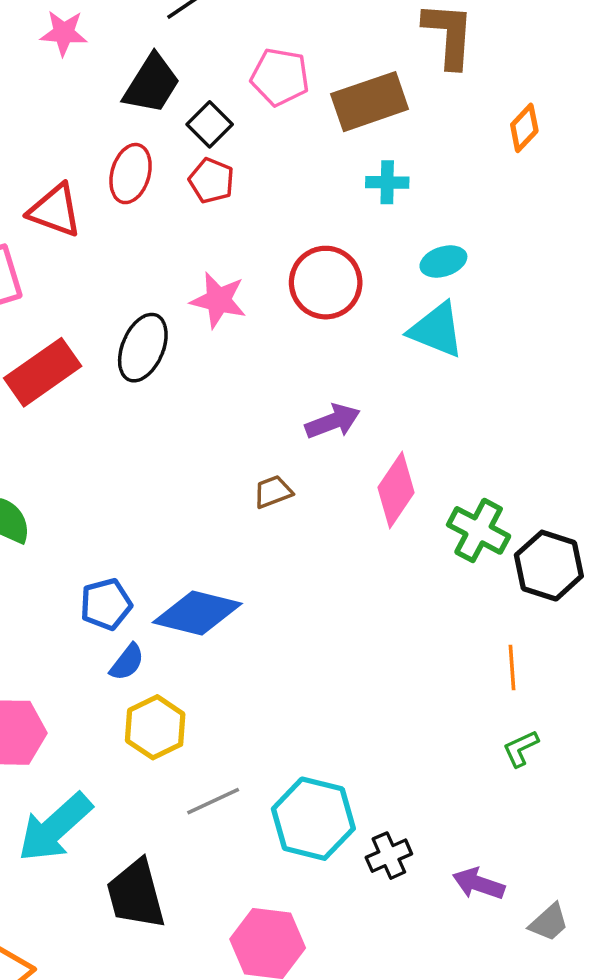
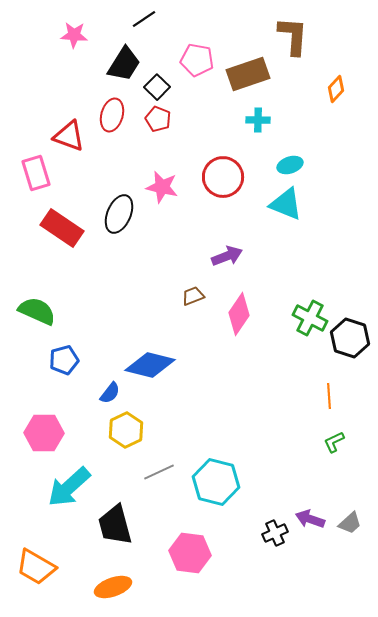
red rectangle: (43, 372) -> (62, 228), turned 69
pink diamond: (396, 490) -> (239, 314), moved
blue pentagon: (106, 604) -> (64, 360), moved
black cross: (389, 856) -> (275, 533), moved
gray trapezoid: (549, 922) -> (350, 523), moved

